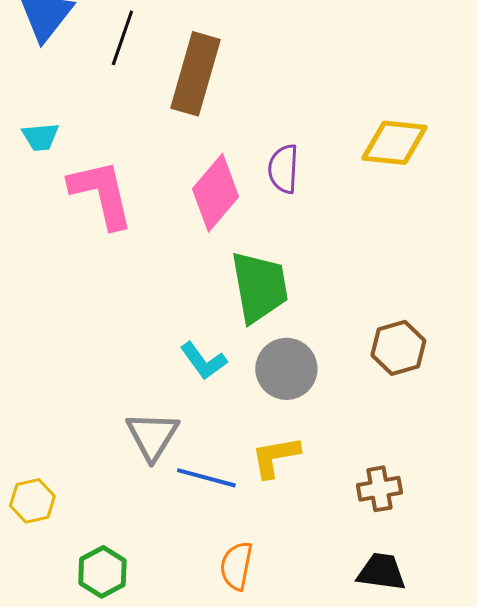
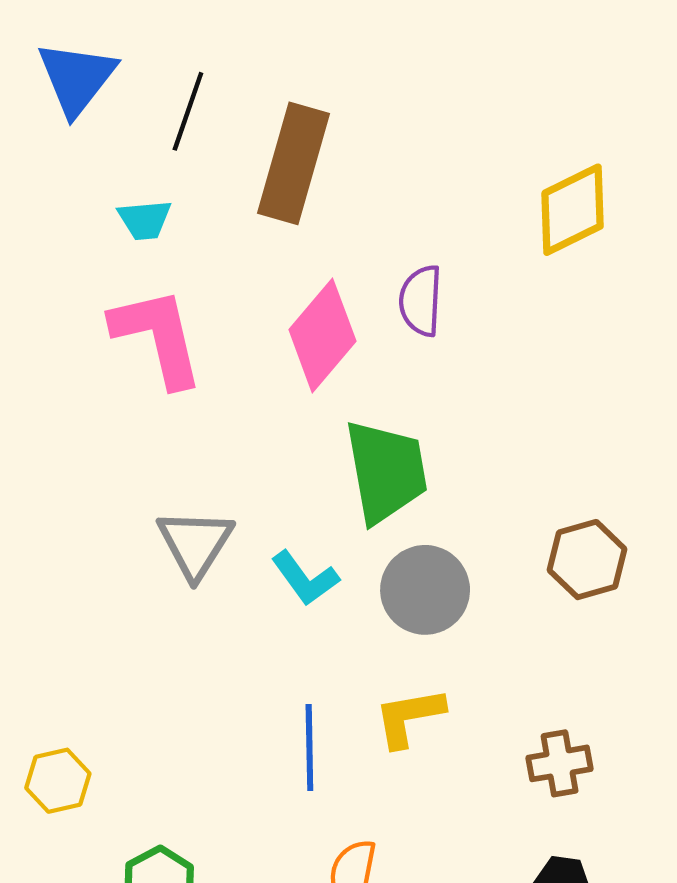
cyan trapezoid: (40, 137) -> (145, 220), moved
yellow diamond: (394, 143) -> (573, 210), moved, turned -32
gray triangle: (152, 436) -> (195, 544), moved
blue line: (206, 478) -> (309, 747), turned 74

